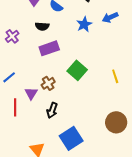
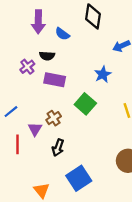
blue star: (84, 24) -> (103, 74), moved
purple cross: (12, 36) -> (27, 67), moved
purple rectangle: (49, 48) -> (55, 80), turned 30

